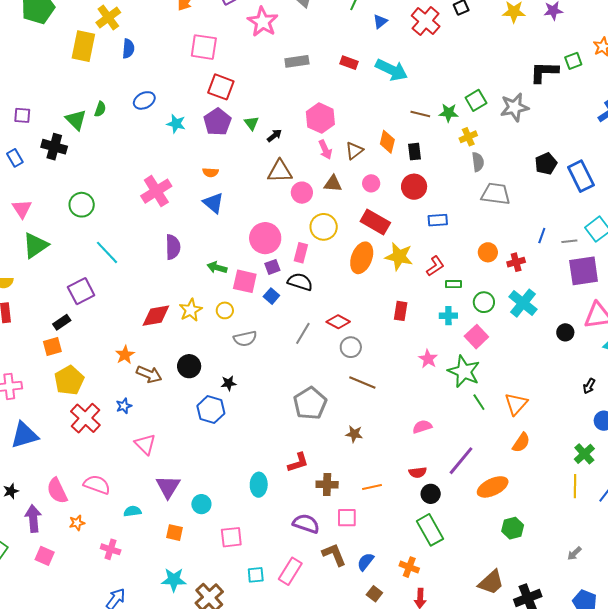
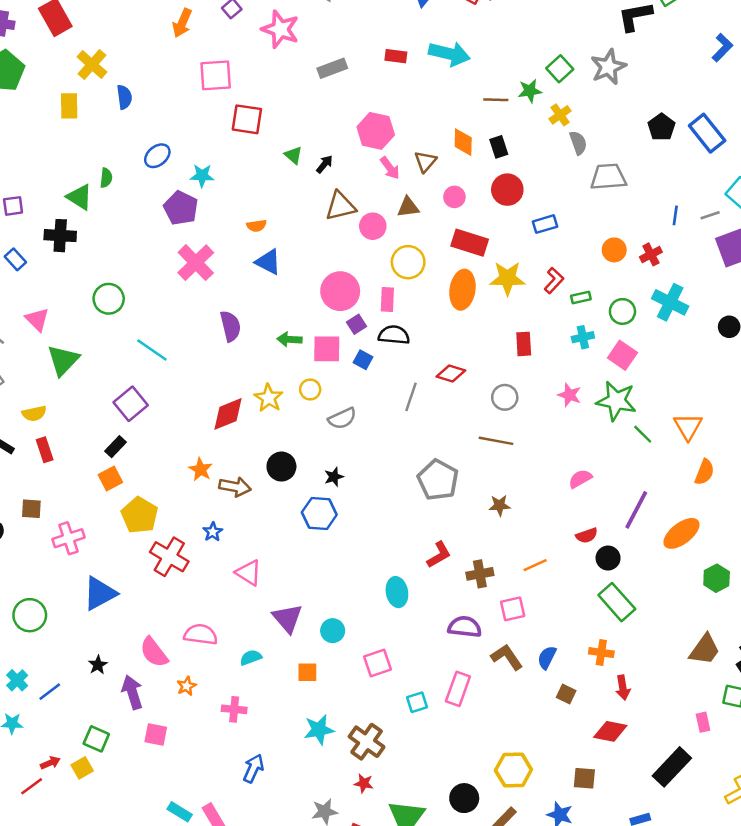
yellow rectangle: (83, 46) -> (69, 106), size x0.7
purple pentagon: (218, 122) -> (181, 208), moved
gray circle: (351, 347) -> (505, 397), moved

